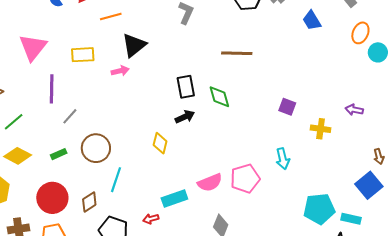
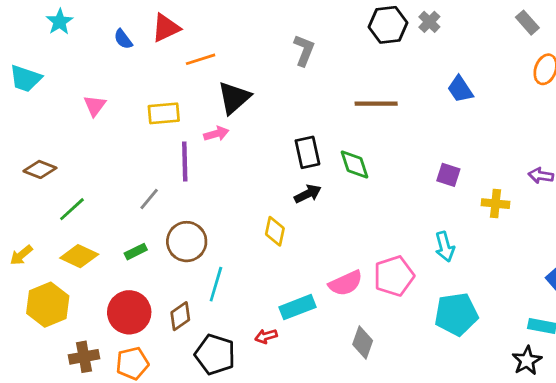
blue trapezoid: (312, 20) -> (460, 89), moved
pink triangle: (33, 47) -> (95, 106), size x0.6
purple line: (52, 89) -> (185, 162), moved
cyan pentagon: (319, 209) -> (456, 314), moved

